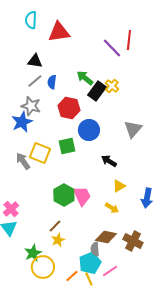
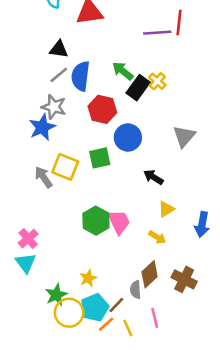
purple line: (112, 48) -> (157, 33), turned -50
blue semicircle: (52, 82) -> (81, 76), size x1.6
brown line: (55, 226) -> (116, 305), moved
brown diamond: (106, 237) -> (150, 274), turned -55
cyan pentagon: (90, 263) -> (95, 308), moved
pink line: (110, 271) -> (155, 318), turned -70

